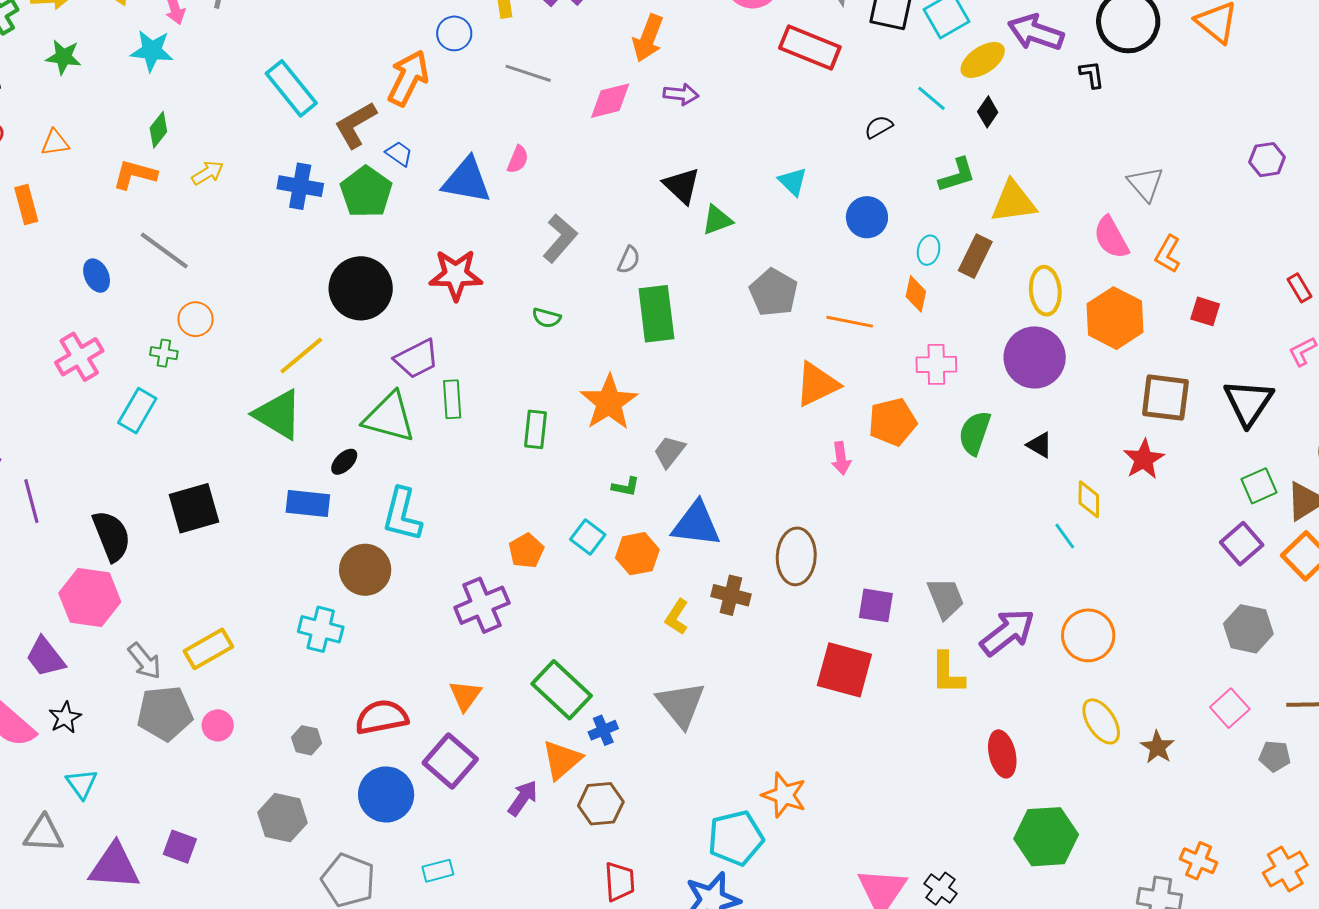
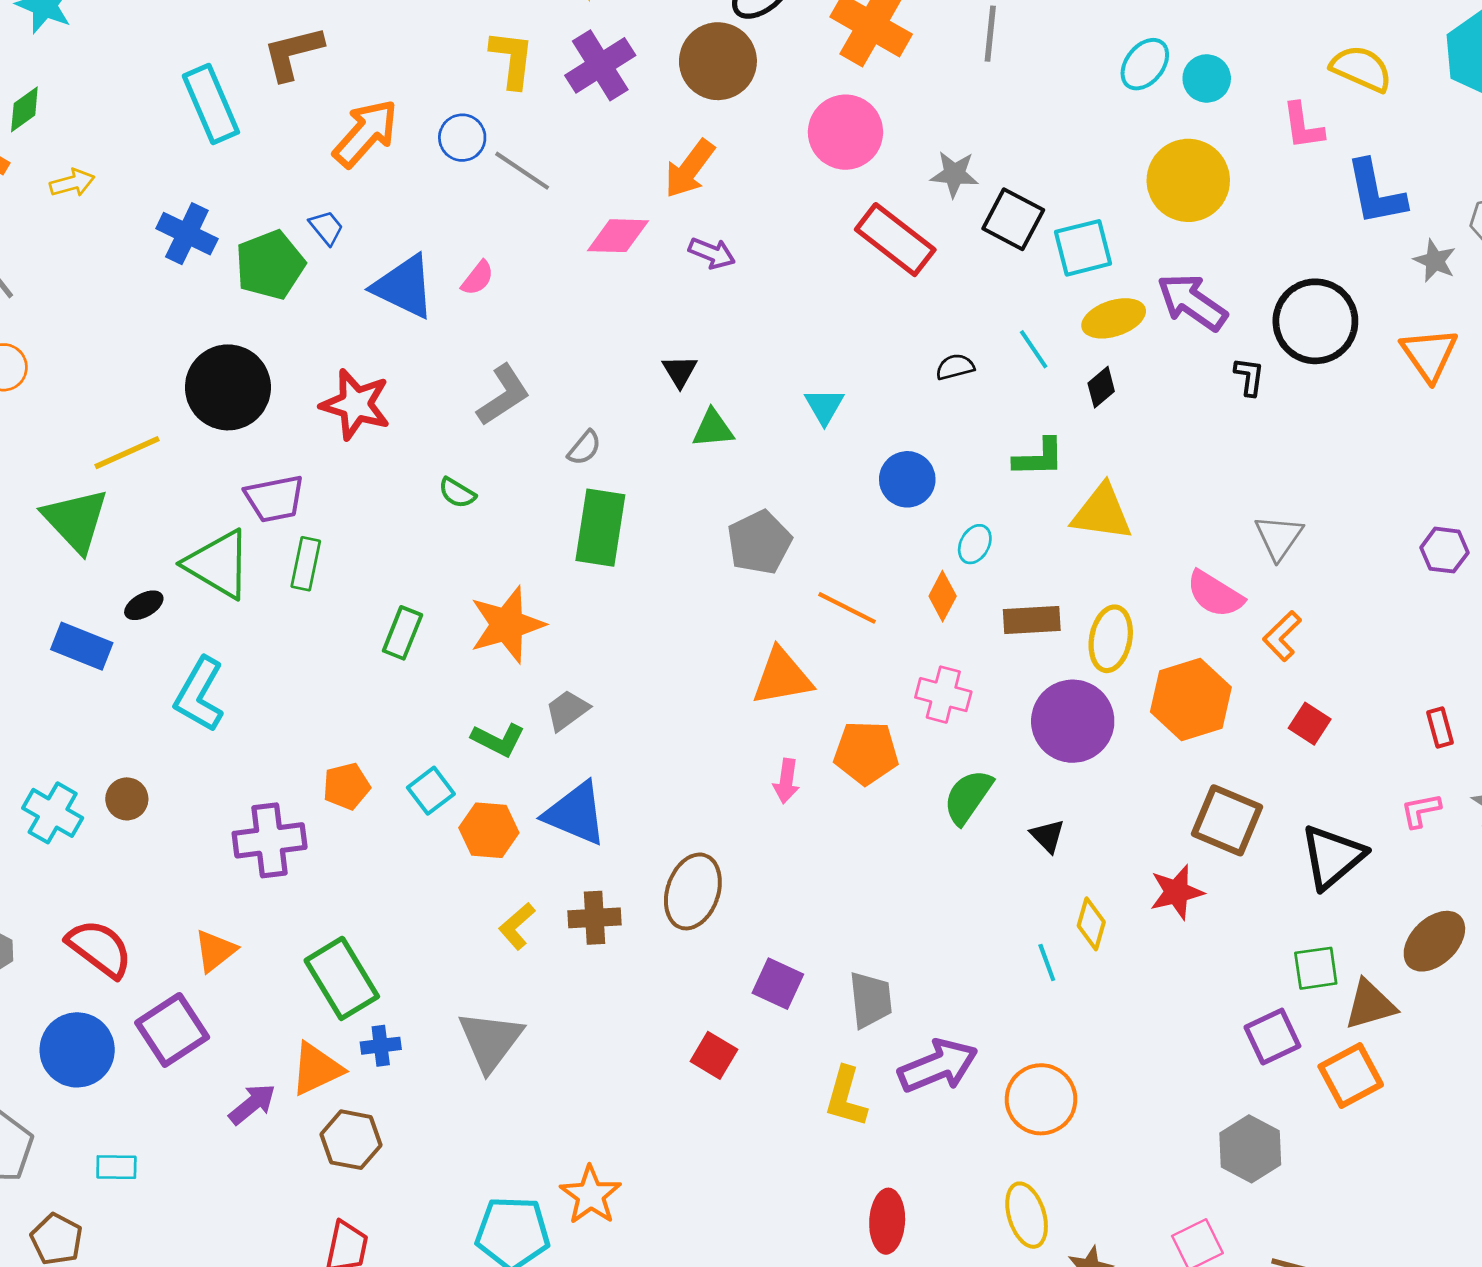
blue circle: (454, 33) -> (462, 138), moved
brown L-shape: (355, 125) -> (293, 53), moved
black triangle: (682, 186) -> (680, 371), size x0.7
pink semicircle: (1111, 238) -> (1215, 594), turned -45
brown rectangle: (975, 256) -> (1032, 620), moved, turned 45
green L-shape: (626, 487) -> (498, 740), size x1.4
brown circle: (365, 570) -> (127, 799), moved, size x0.6
brown cross: (731, 595) -> (595, 918), turned -33
red square: (844, 670) -> (714, 1055), size x0.6
red semicircle: (382, 717) -> (100, 948), turned 32

